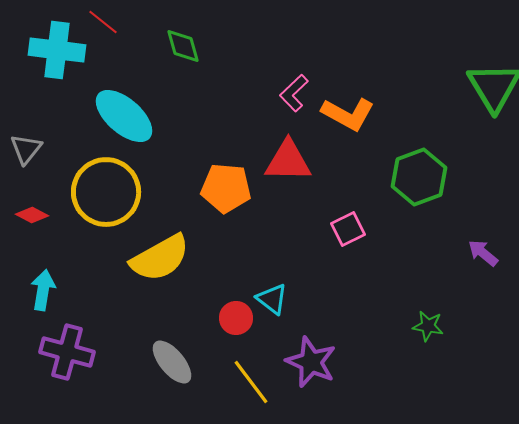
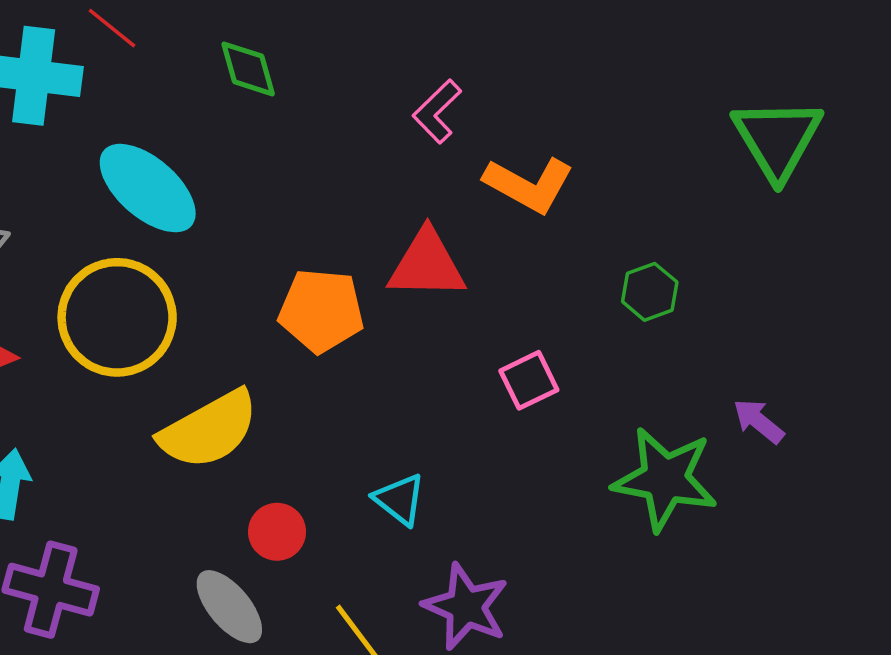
pink L-shape: (294, 93) -> (437, 111), moved
green hexagon: (419, 177) -> (650, 292), size x0.6
red circle: (236, 318) -> (277, 532), moved
green star: (428, 326) -> (665, 479), moved, size x2.0

